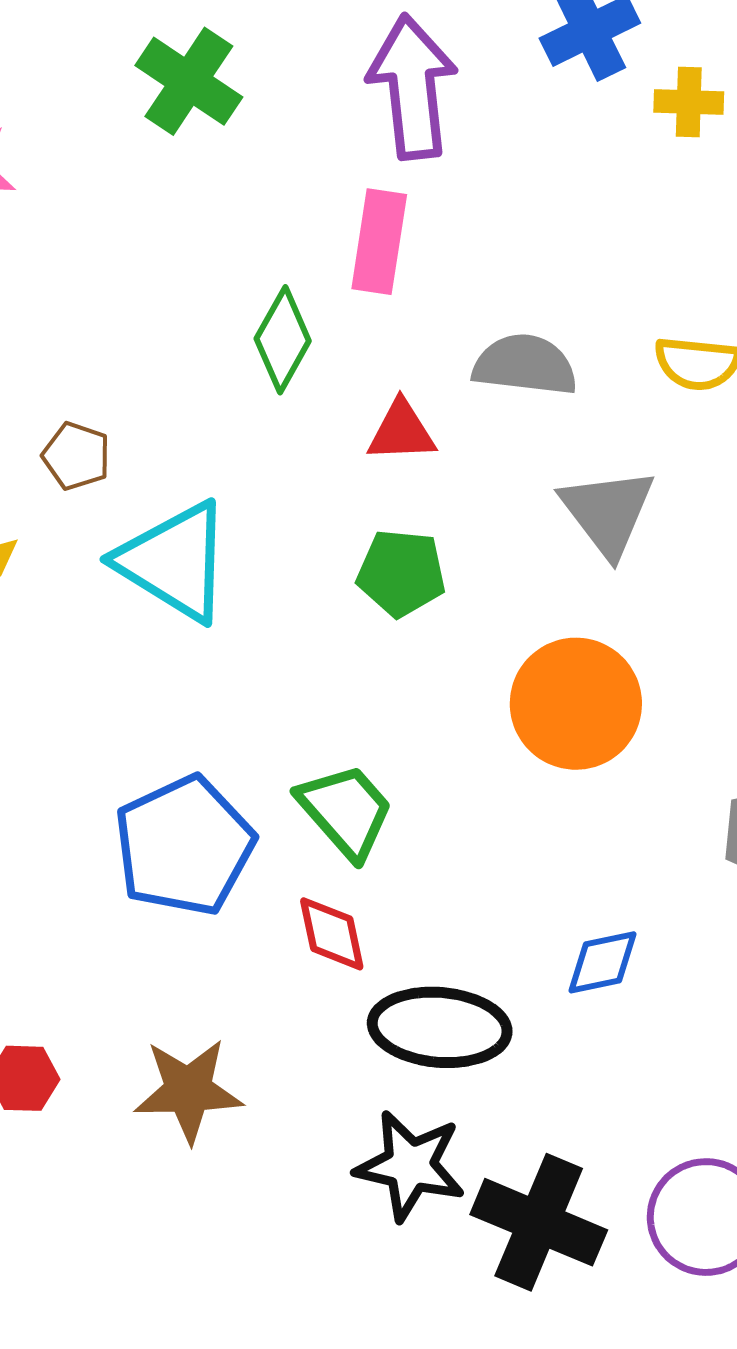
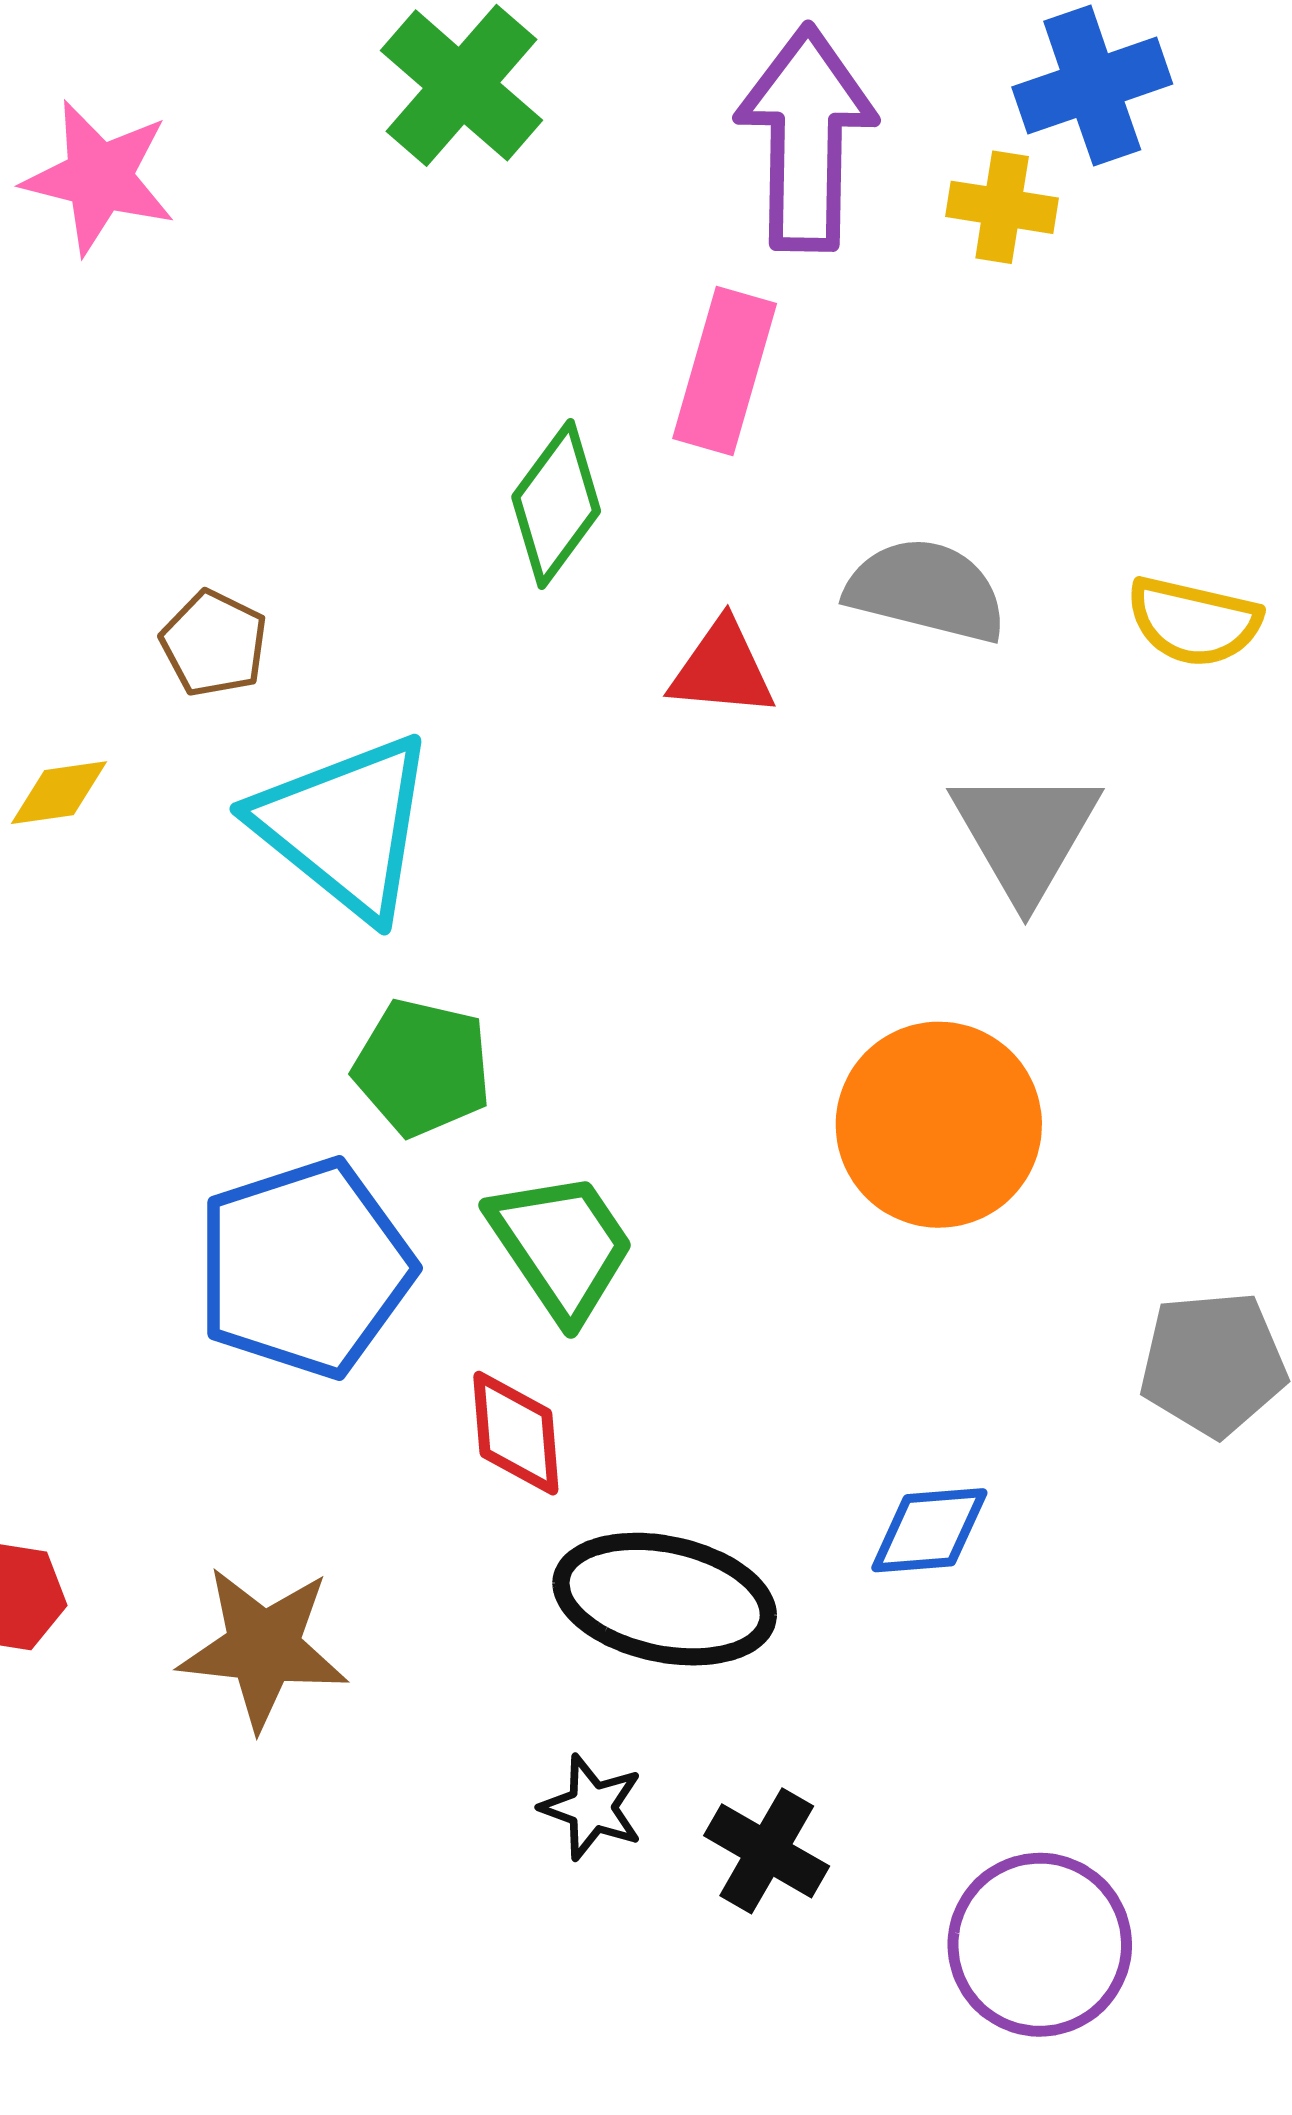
yellow cross: (689, 102) -> (1002, 207), moved
green pentagon: (401, 573) -> (422, 1068), moved
black star: (410, 1166) -> (592, 1807), size x0.6
black cross: (539, 1222) -> (767, 1851), moved, size x0.6

